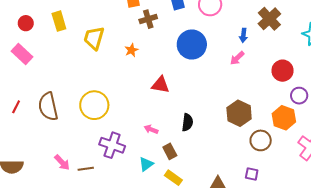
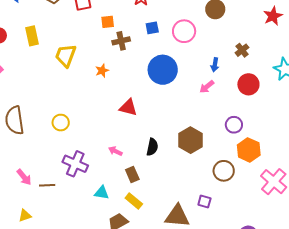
brown cross: (269, 19) -> (242, 50), size x0.6
red circle: (283, 71) -> (248, 84), moved
purple circle: (299, 96) -> (234, 125), moved
yellow circle: (94, 105) -> (61, 123), size x0.6
brown hexagon: (239, 113) -> (190, 140), moved
cyan triangle: (146, 164) -> (102, 193), moved, turned 42
purple square: (252, 174) -> (204, 201), moved

